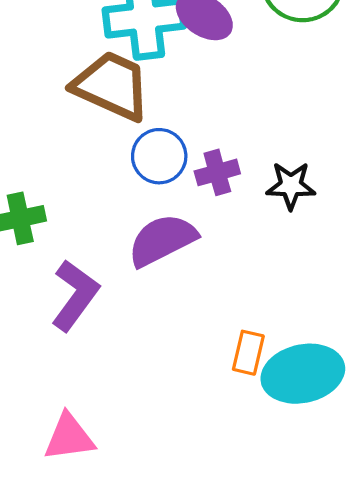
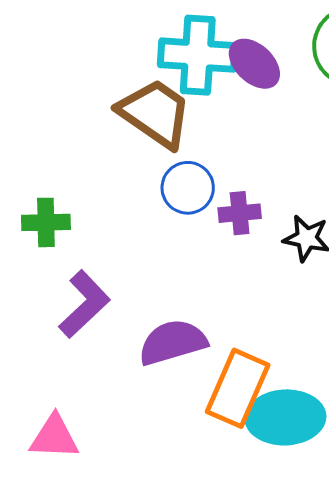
purple semicircle: (162, 240) -> (173, 342), moved
orange rectangle: (248, 353) -> (238, 388), size x1.8

